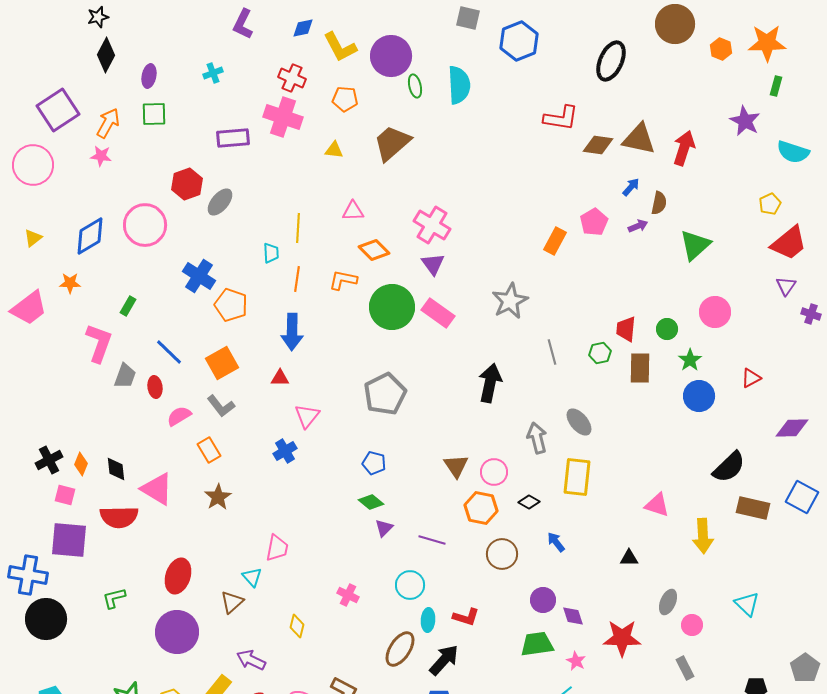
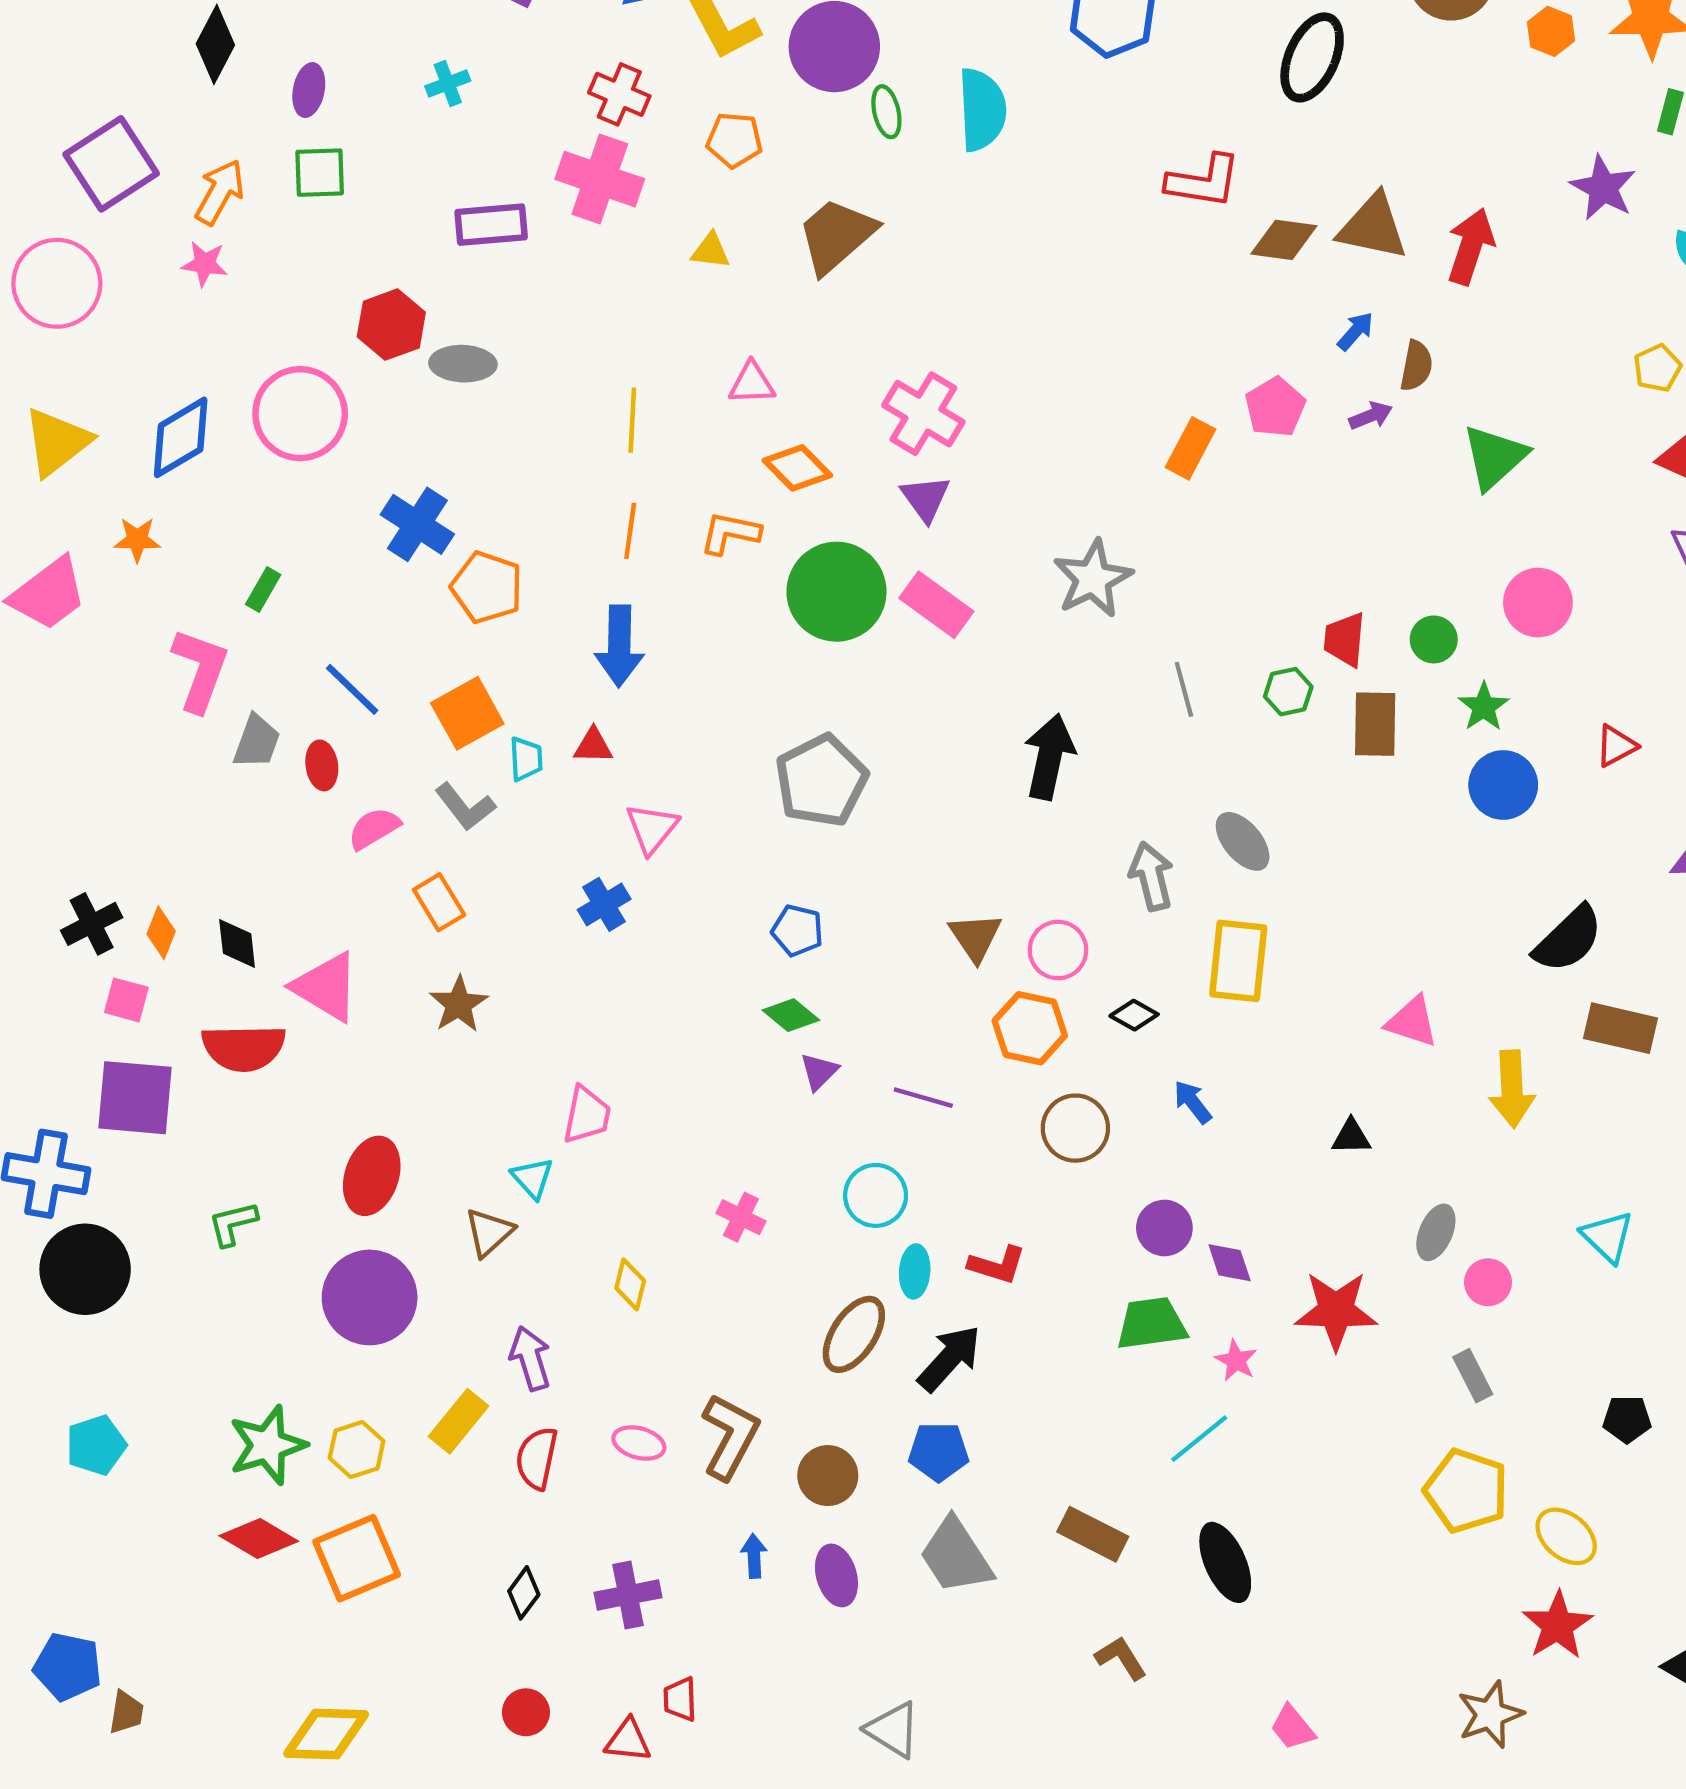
gray ellipse: (220, 202) -> (463, 364), turned 52
yellow triangle: (33, 238) -> (57, 442), size x1.8
cyan trapezoid: (271, 253) -> (526, 759), moved
purple arrow: (251, 660) -> (530, 1358), turned 48

